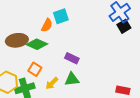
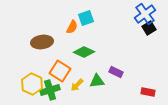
green diamond: (37, 44) -> (84, 52), moved
purple rectangle: (72, 58) -> (116, 72), moved
orange square: (35, 69) -> (60, 71), size x1.5

